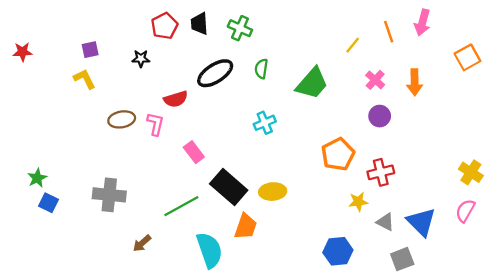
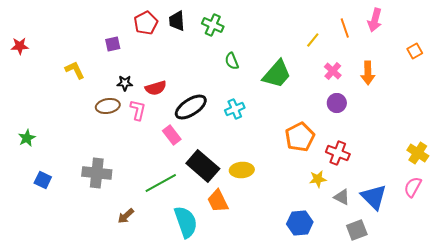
purple square: (90, 50) -> (113, 44), moved
orange square: (467, 57) -> (415, 51), size x0.7
black star: (141, 59) -> (125, 83), moved
green semicircle: (261, 69) -> (232, 61), turned -30
black ellipse: (215, 73) -> (191, 107), moved
red cross: (381, 172) -> (338, 153), turned 35
green star: (37, 178) -> (27, 138), moved
orange trapezoid: (246, 226) -> (218, 201), turned 135

